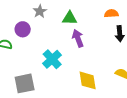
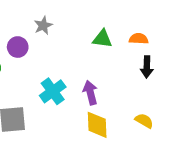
green triangle: (70, 18) -> (102, 39), moved
purple arrow: (78, 38) -> (90, 93), moved

